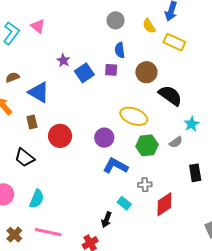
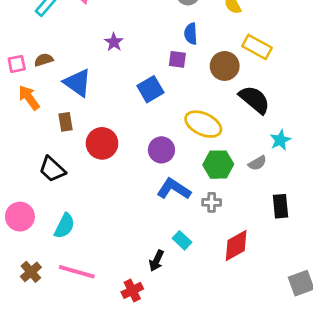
yellow rectangle: (174, 42) -> (257, 47), moved
blue square: (84, 73) -> (150, 89), moved
gray cross: (145, 185) -> (212, 202), moved

